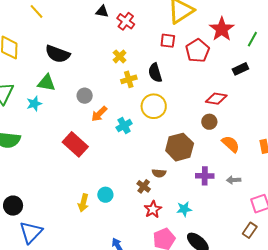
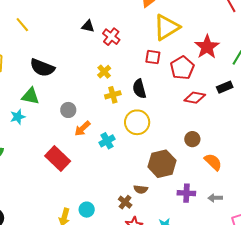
red diamond: (216, 99) -> (195, 98), moved

